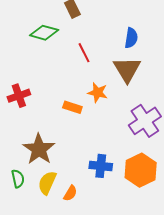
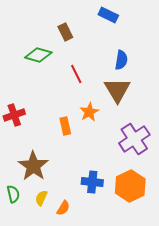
orange star: (98, 93) -> (89, 112), turned 30
orange rectangle: (72, 107) -> (65, 126), turned 60
yellow semicircle: (47, 183) -> (41, 198), size x0.7

